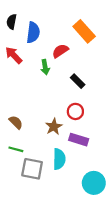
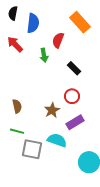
red semicircle: (60, 51) -> (58, 40), turned -35
brown semicircle: (16, 122) -> (17, 106), turned 32
purple rectangle: (79, 140) -> (75, 122), turned -48
cyan semicircle: (59, 159) -> (57, 140), turned -72

